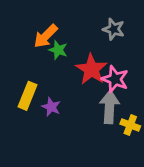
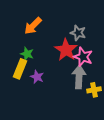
gray star: (114, 29) -> (78, 33), moved
green star: (58, 50) -> (27, 54), moved
yellow cross: (130, 125) -> (94, 90), turned -32

